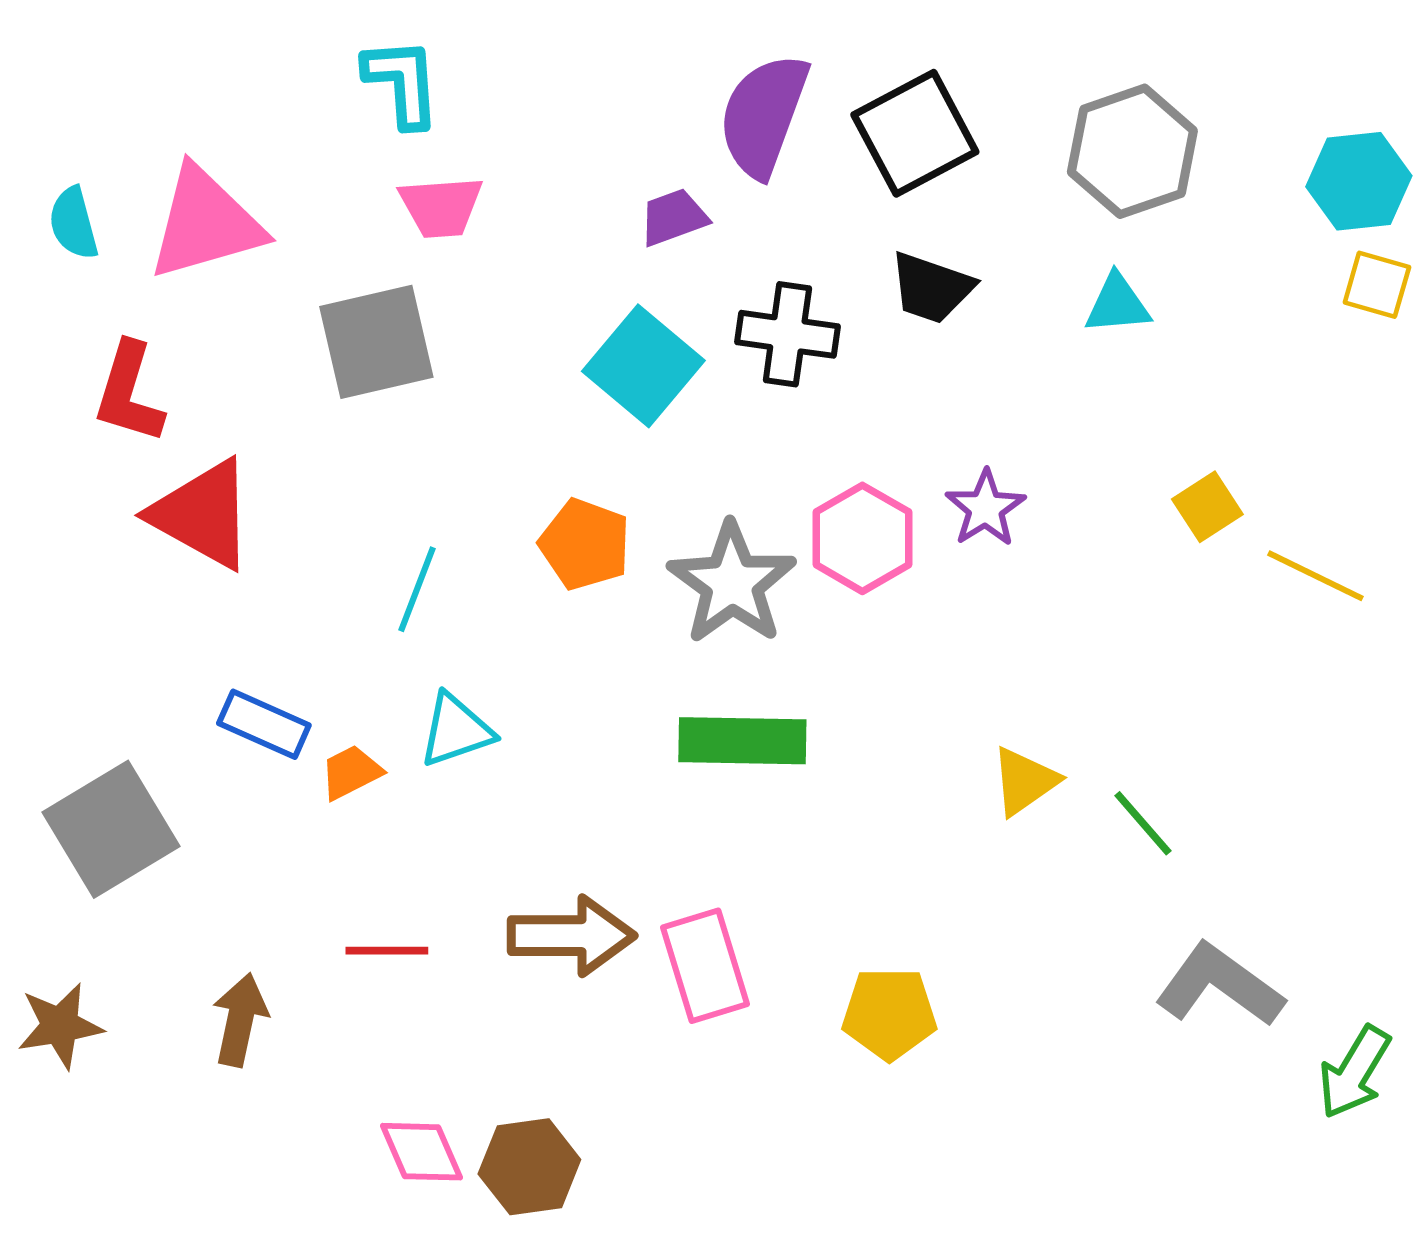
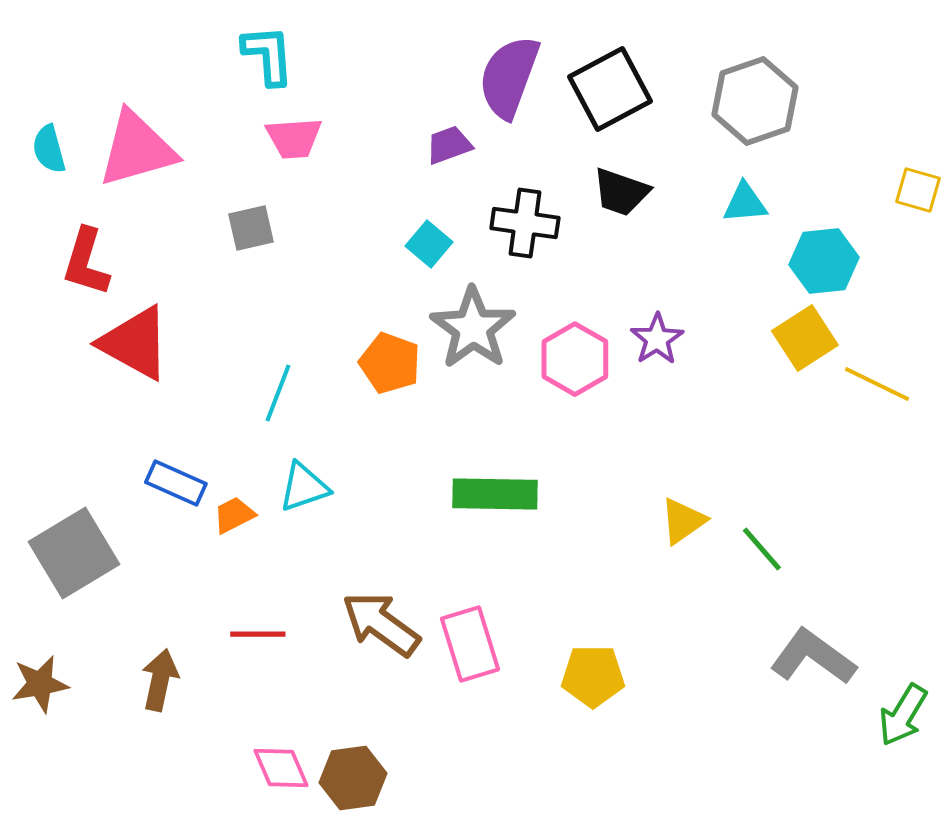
cyan hexagon: (1359, 181) -> (824, 261), moved
gray square: (376, 342) -> (251, 228), size x0.6
cyan square: (643, 366) -> (429, 244), size x0.6
yellow square: (1207, 507) -> (805, 338), size x1.4
gray star: (732, 583) -> (473, 328), moved
brown arrow: (571, 936) -> (381, 624), turned -144

